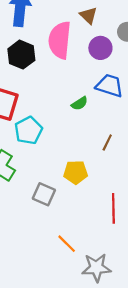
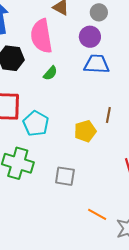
purple circle: (100, 48) -> (90, 37), moved
green semicircle: (80, 103) -> (50, 73), moved
yellow pentagon: (76, 172) -> (85, 131), moved

